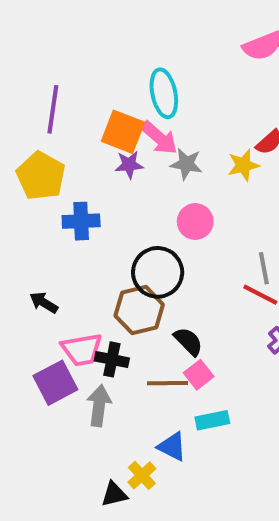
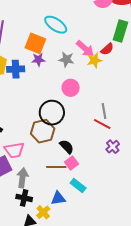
cyan ellipse: (164, 93) -> (56, 25), turned -45
pink arrow: (159, 138) -> (85, 49), moved
blue cross: (81, 221) -> (16, 69), moved
black cross: (112, 359) -> (24, 198), moved
cyan rectangle: (212, 420) -> (78, 185), turned 49
blue triangle: (172, 447) -> (58, 198), turned -35

